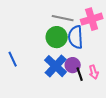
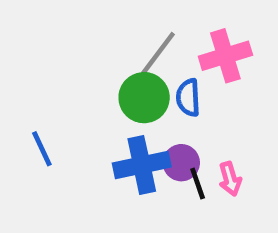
gray line: (63, 18) -> (158, 53), turned -65
blue semicircle: (76, 37) -> (188, 98), size x0.7
blue cross: (56, 66) -> (142, 165), turned 35

